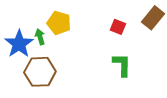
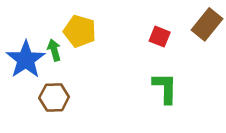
brown hexagon: (40, 72) -> (54, 97), size x0.7

